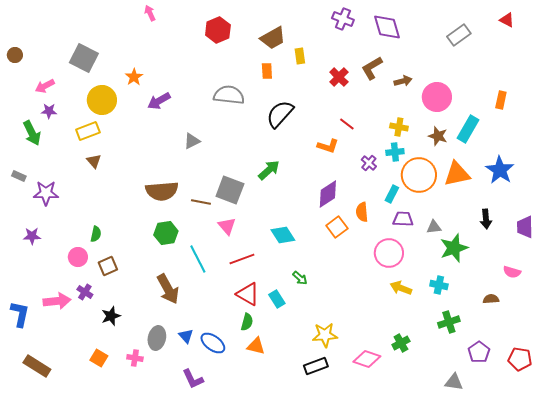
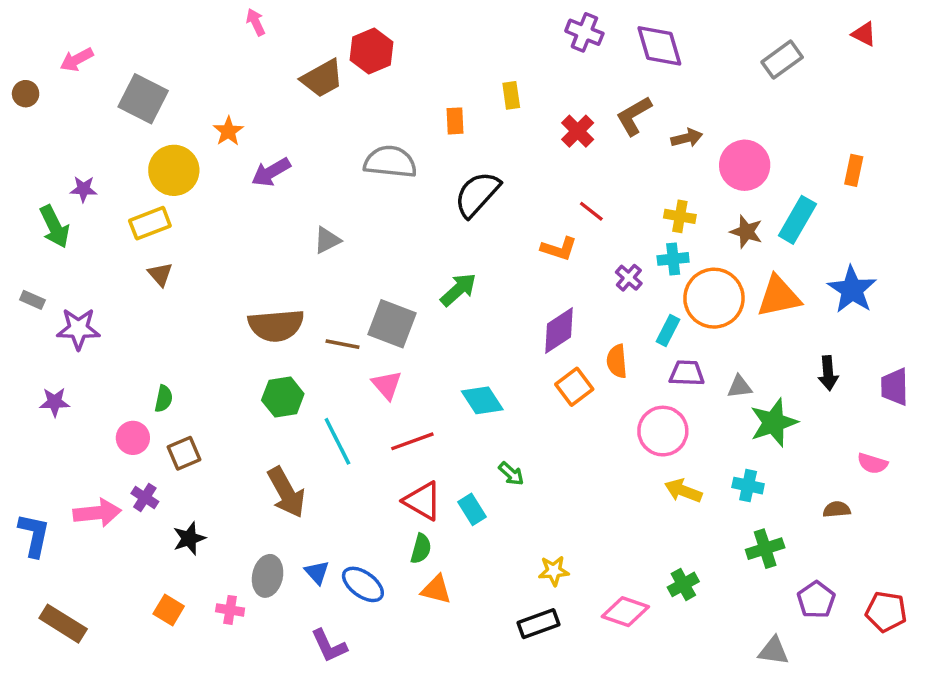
brown trapezoid: (273, 38) -> (322, 78), moved
pink arrow: (45, 86) -> (77, 60), moved
yellow star: (325, 335) -> (554, 571), size x0.7

